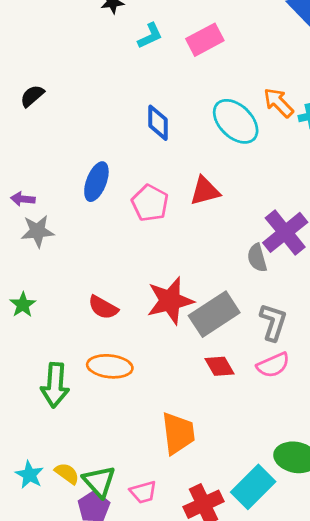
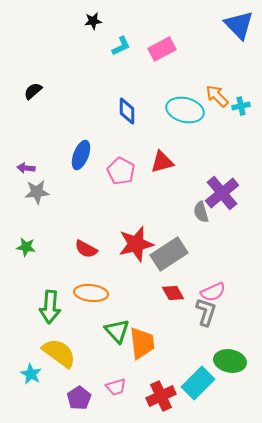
cyan ellipse: (236, 121) -> (185, 110), turned -30
green star: (23, 305) -> (26, 247), turned -30
gray L-shape: (273, 322) -> (206, 312), moved
yellow semicircle: (67, 473) -> (59, 353), moved, size x1.8
green triangle: (99, 481) -> (117, 331), moved

